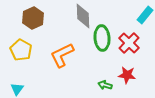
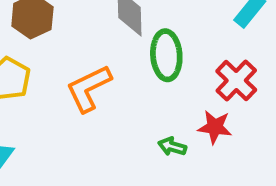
red cross: (129, 43) -> (236, 80), moved

